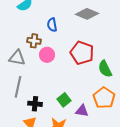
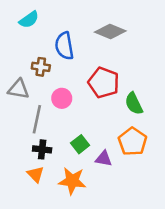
blue semicircle: (52, 25) -> (64, 46), size x1.5
pink circle: (47, 55) -> (62, 98), moved
gray line: (18, 87) -> (37, 119), moved

